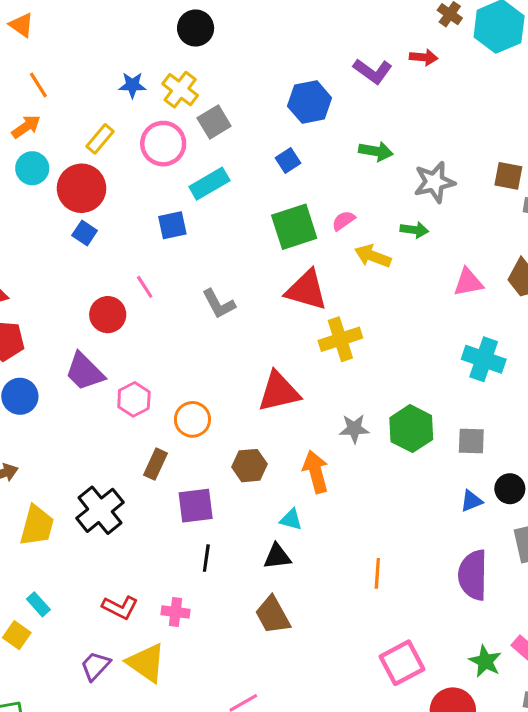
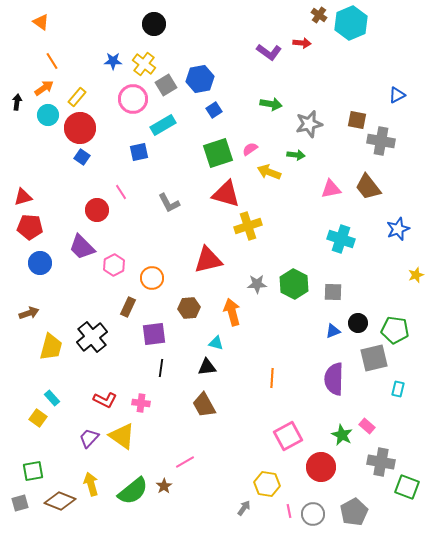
blue hexagon: (310, 102) -> (200, 79), moved
yellow rectangle: (100, 139) -> (77, 97), moved

